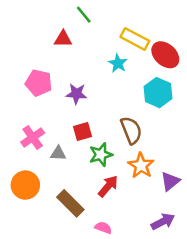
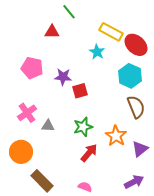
brown semicircle: (131, 130) -> (136, 107), moved
red square: (83, 131) -> (80, 91), moved
brown rectangle: (70, 203) -> (42, 181), moved

